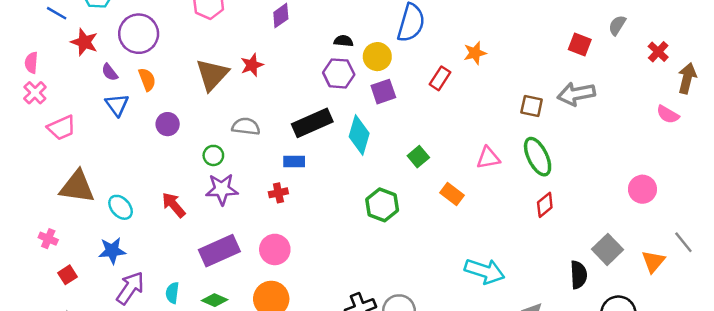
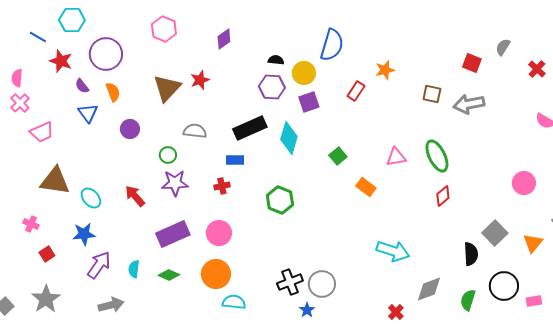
brown square: (532, 106) -> (432, 94), moved
green hexagon: (382, 205) -> (280, 200), moved

